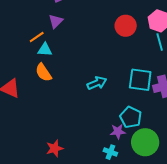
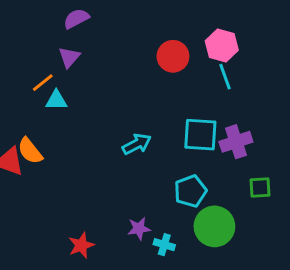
orange semicircle: (43, 73) -> (30, 151), moved
cyan pentagon: (131, 117) -> (190, 191), turned 30
purple star: (118, 131) -> (139, 229), moved

